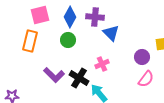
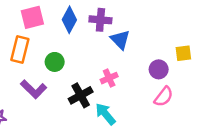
green circle: (68, 40) -> (55, 62), moved
purple L-shape: (54, 75) -> (34, 89), moved
black cross: (79, 78) -> (81, 95), turned 30

